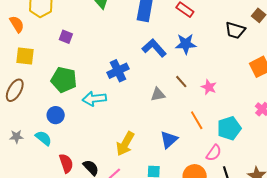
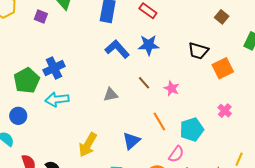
black trapezoid: (235, 30) -> (198, 51), moved
purple square: (66, 37) -> (41, 17), moved
blue cross: (118, 71) -> (54, 68), moved
green pentagon: (64, 80) -> (27, 80), turned 30
gray triangle: (158, 94) -> (111, 95), moved

